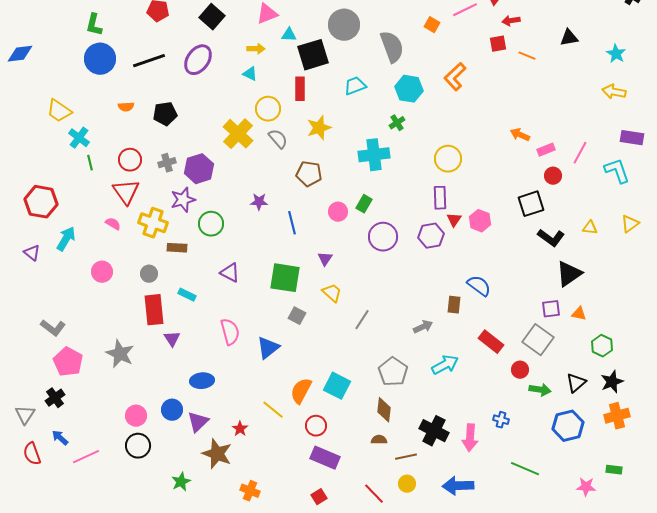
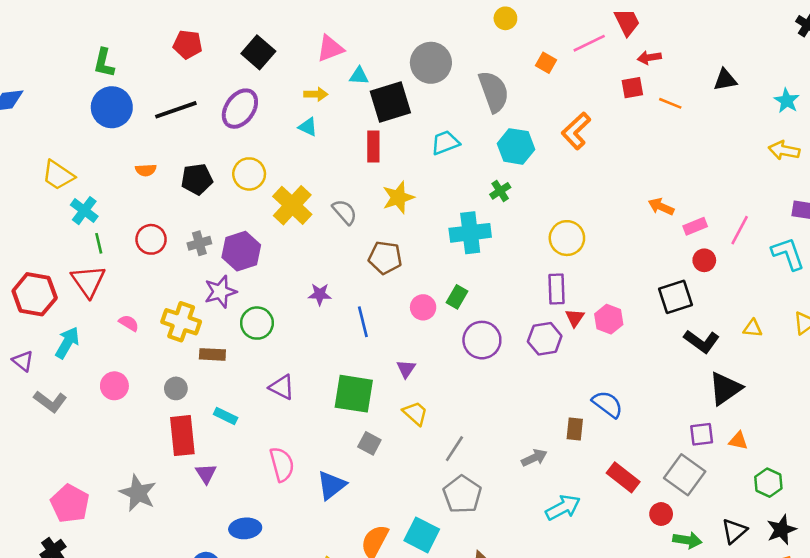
yellow circle: (268, 109) -> (249, 174), moved
red triangle: (126, 192) -> (88, 281), moved
gray L-shape: (53, 328) -> (50, 402), moved
gray pentagon: (393, 372) -> (462, 494), moved

